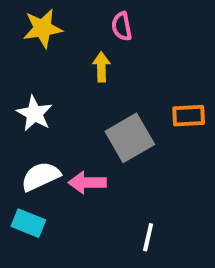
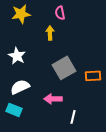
orange rectangle: (189, 116) -> (93, 76), moved
pink arrow: (87, 183) -> (53, 99), moved

